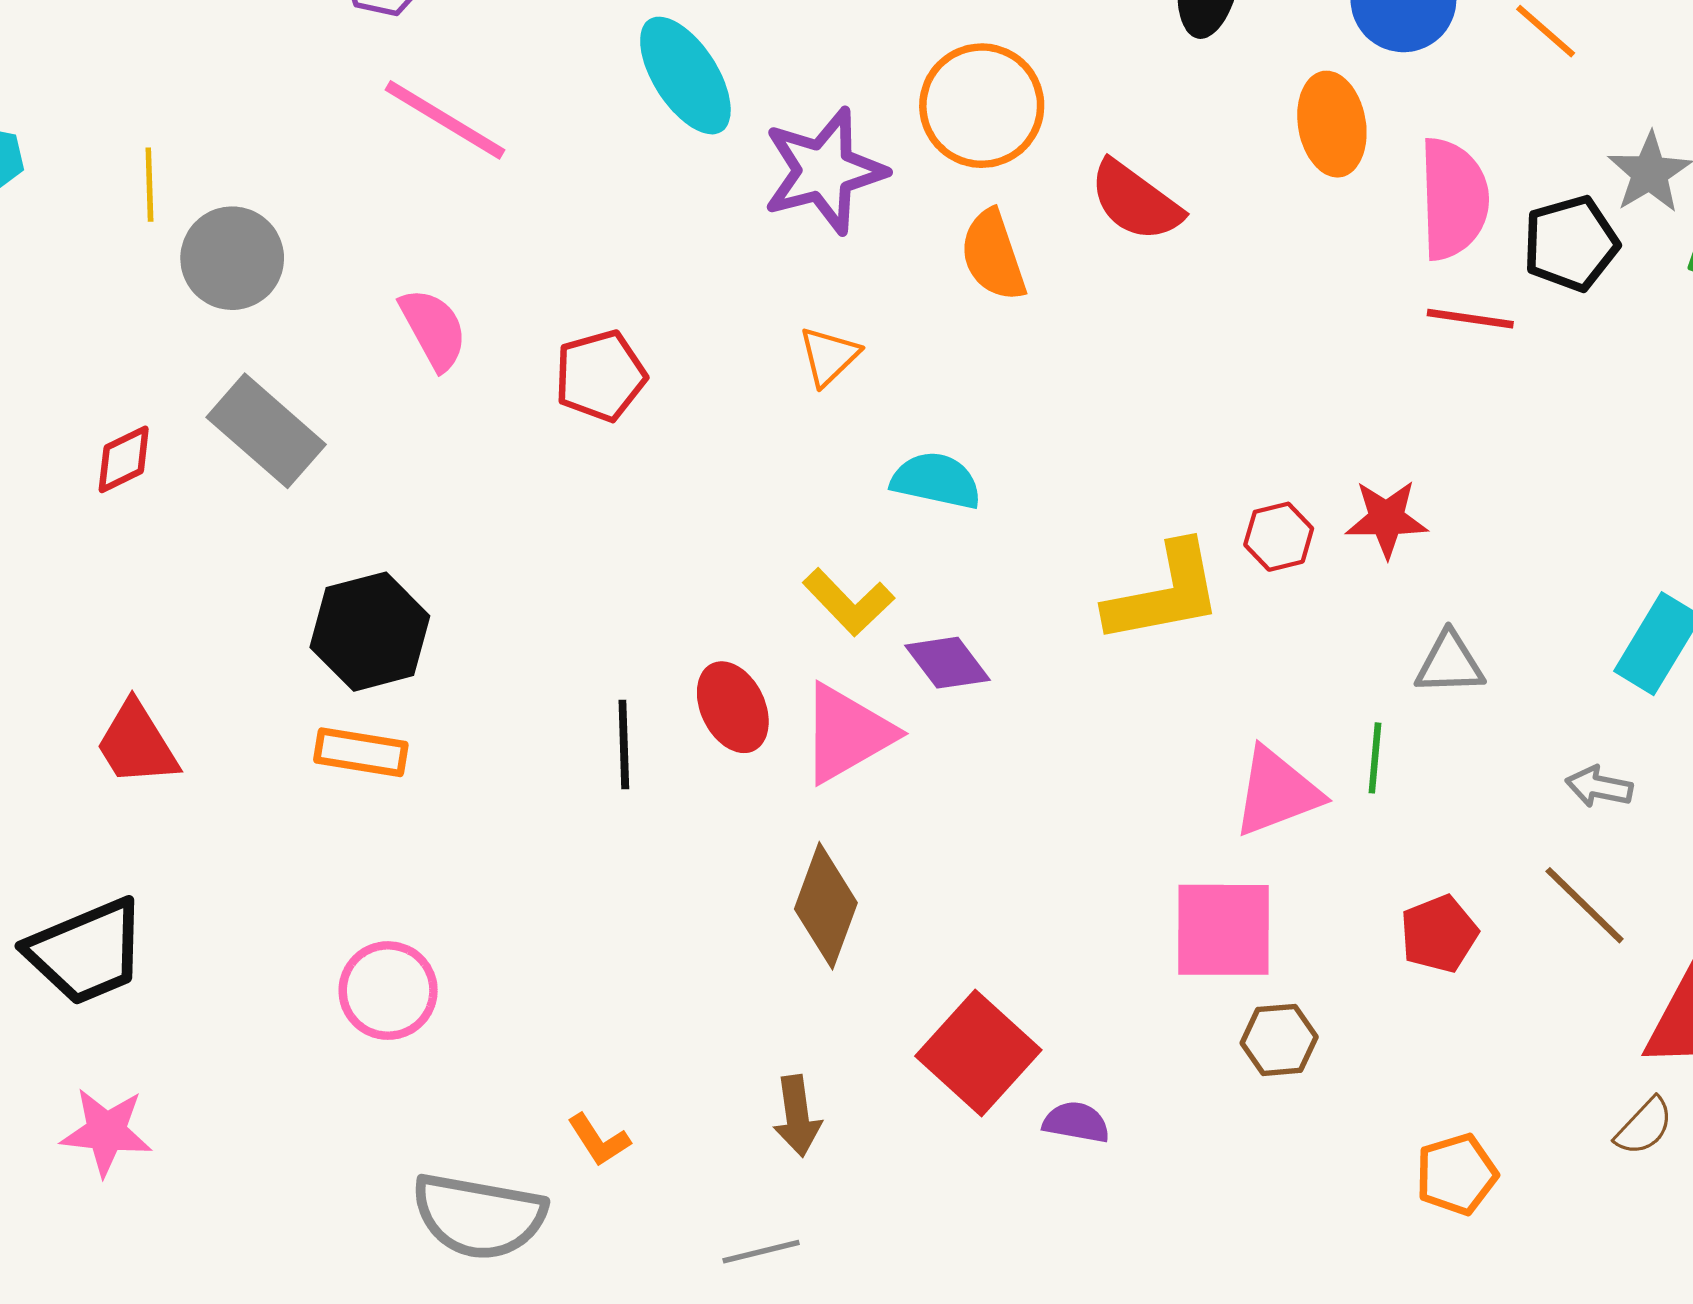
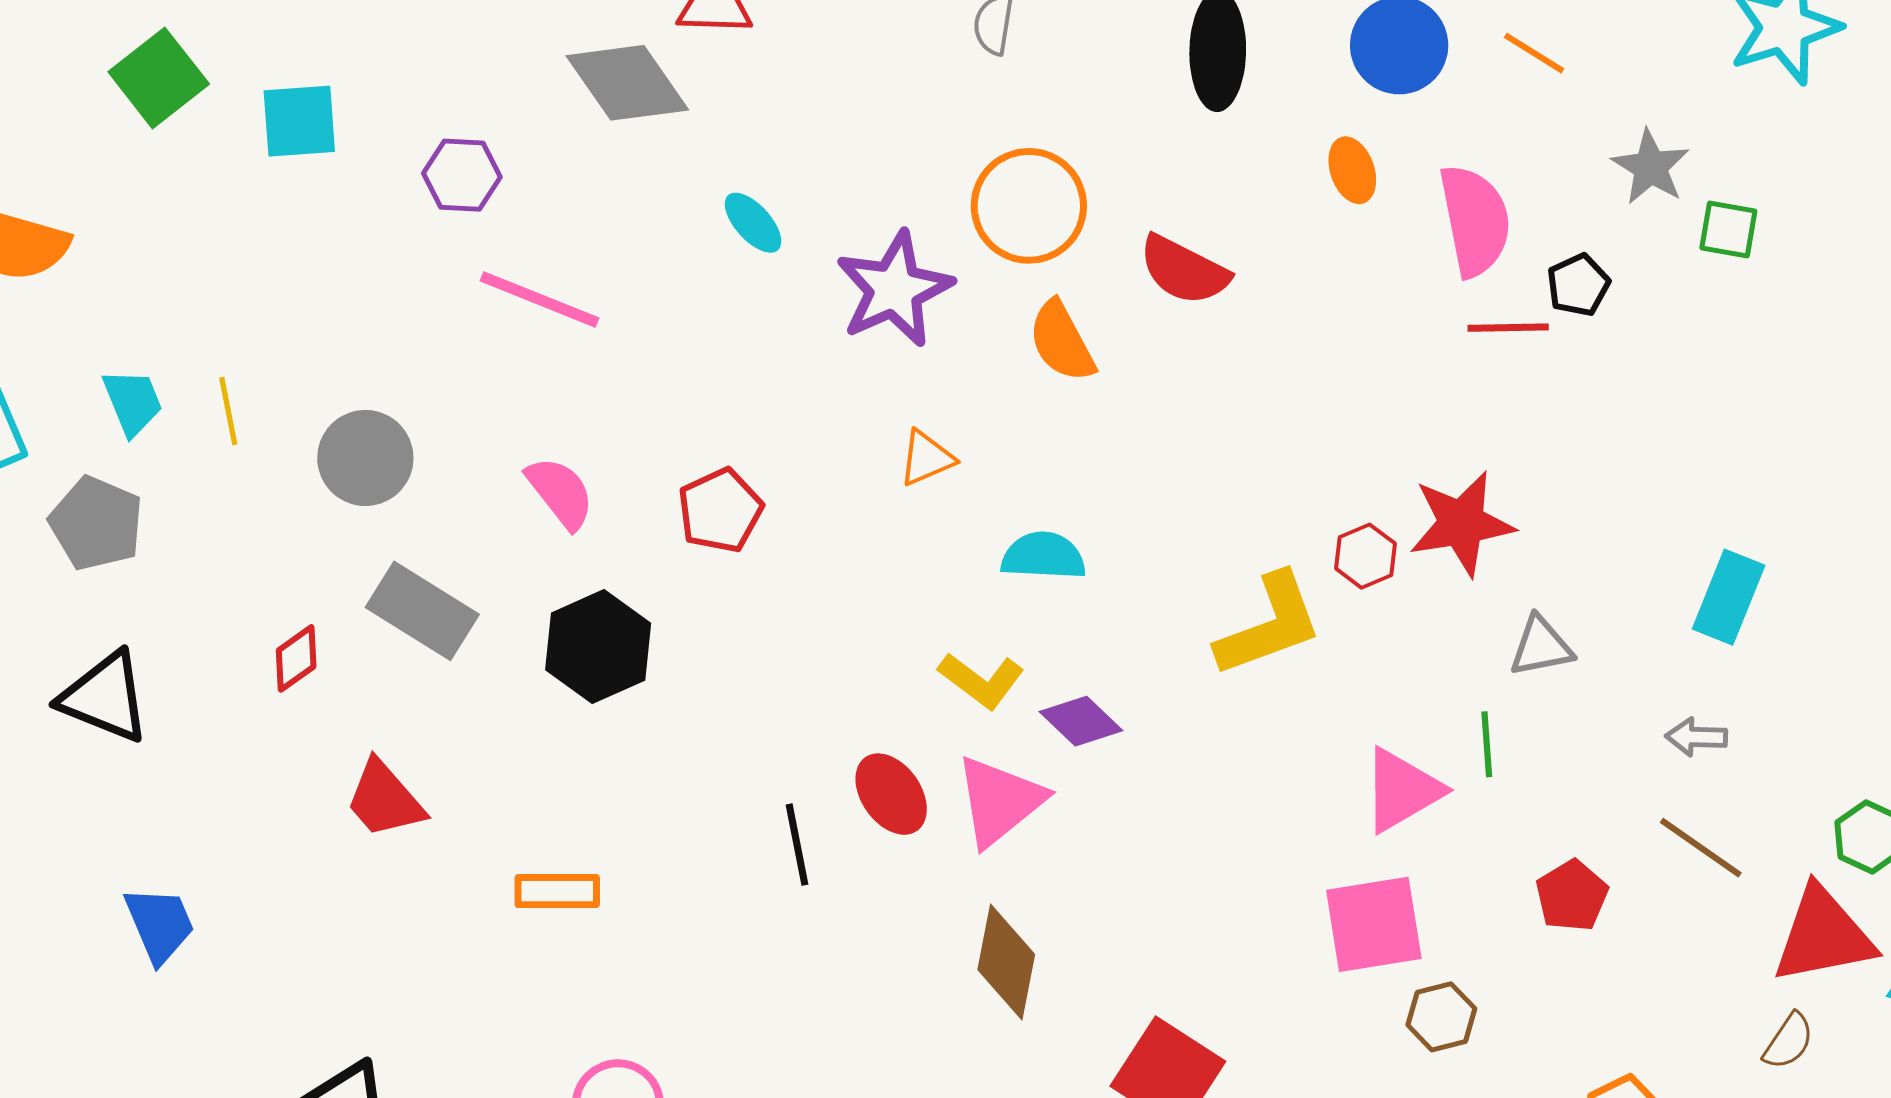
cyan ellipse: (685, 76) -> (753, 223), size x0.6
orange ellipse: (1332, 124) -> (1352, 170), size x0.7
yellow line: (149, 185) -> (228, 411), moved
black pentagon: (1571, 243) -> (1578, 285), moved, size x0.7
orange triangle: (829, 356) -> (926, 458), turned 30
red star: (1387, 519) -> (1462, 523), size x1.4
black hexagon: (370, 632) -> (598, 647), moved
red trapezoid: (137, 744) -> (385, 799), moved

